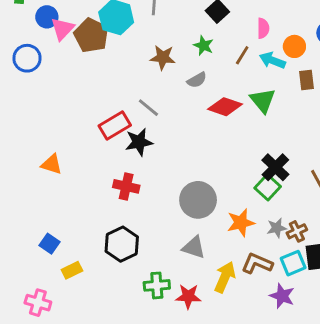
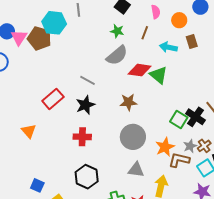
brown star: (163, 57) -> (128, 102), moved
cyan arrow: (272, 60) -> (168, 47), moved
gray semicircle: (197, 80) -> (117, 55), size x1.6
green triangle: (263, 100) -> (159, 75), moved
red rectangle: (115, 125) -> (53, 99), moved
orange triangle: (52, 164) -> (29, 131), turned 42
black cross: (275, 167) -> (196, 117), moved
brown L-shape: (257, 264) -> (179, 160), moved

